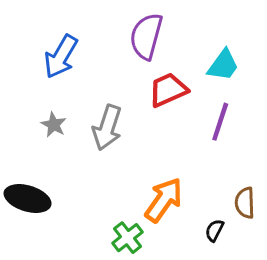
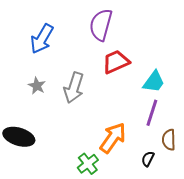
cyan trapezoid: (223, 65) -> (154, 82), moved
purple line: (220, 122) -> (152, 113), moved

